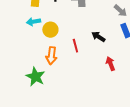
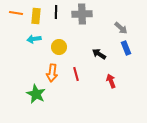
yellow circle: (50, 30) -> (59, 47), moved
red line: (75, 46) -> (76, 74), moved

